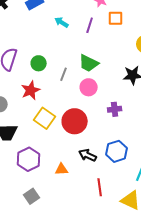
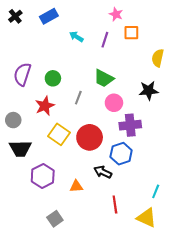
gray line: (64, 74) -> (78, 98), moved
pink circle: (89, 87) -> (114, 103), moved
purple cross: (115, 109) -> (130, 125), size x1.5
blue hexagon: (117, 151) -> (121, 154), moved
gray square: (32, 196) -> (55, 219), moved

